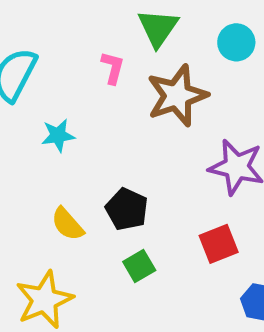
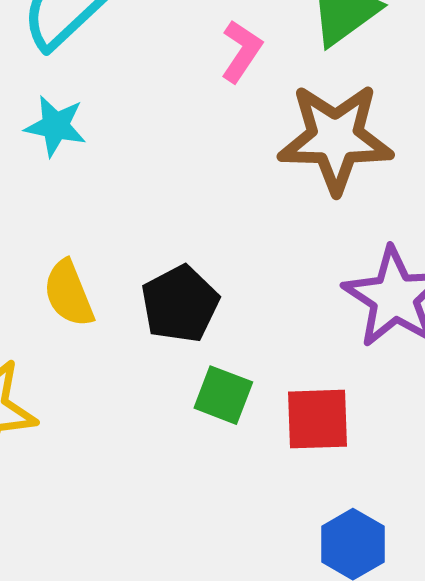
cyan star: (58, 135) -> (55, 126), moved
green square: (139, 266) -> (223, 395), moved, turned 32

